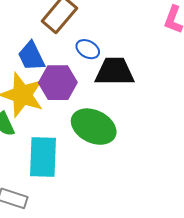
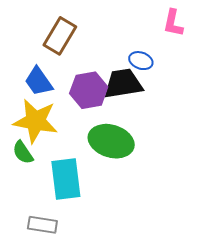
blue ellipse: (88, 49) -> (141, 61), moved
purple hexagon: (58, 83) -> (89, 90), moved

